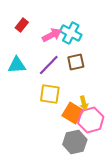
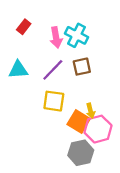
pink arrow: (52, 35) -> (56, 37), turned 108

